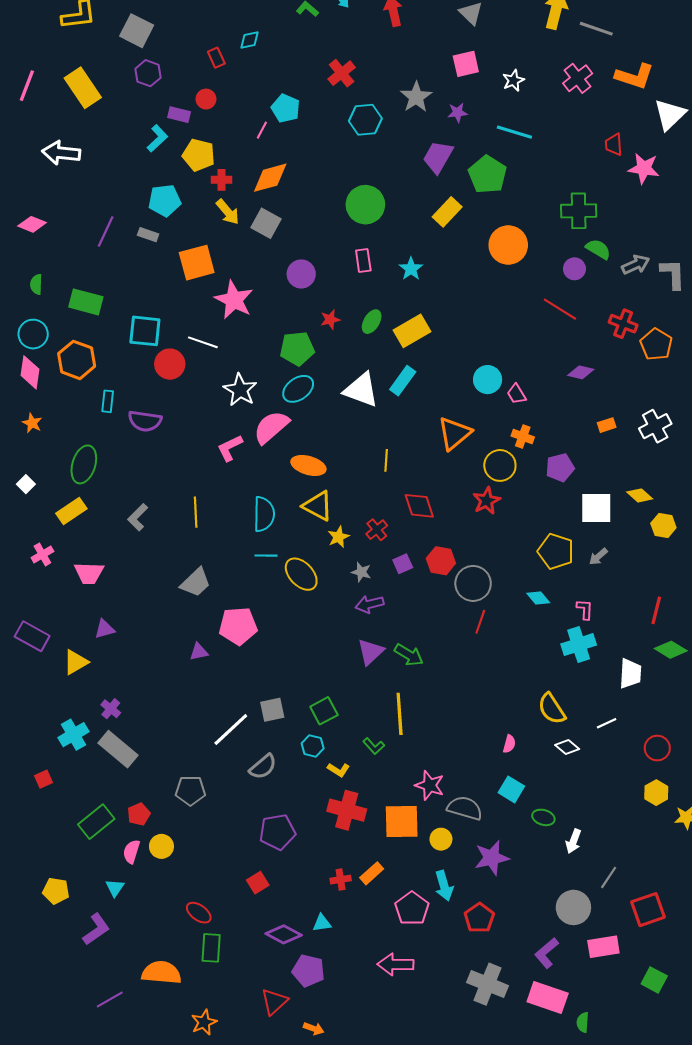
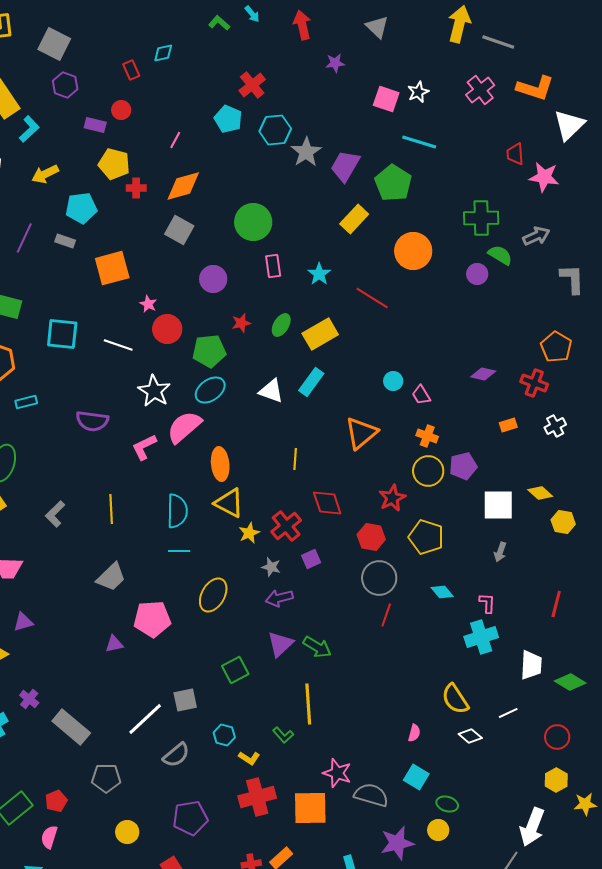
pink square: (466, 64) -> (386, 99), moved, turned 32
gray star: (416, 97) -> (306, 152), moved
cyan pentagon: (286, 108) -> (228, 119), moved
purple star: (458, 113) -> (335, 63), moved
cyan L-shape: (157, 138) -> (29, 129), moved
green circle: (365, 205) -> (253, 222), moved
yellow arrow: (228, 212) -> (45, 174), moved, turned 104
gray arrow: (636, 265) -> (536, 236), moved
pink star: (234, 300) -> (148, 304), size x0.5
red line: (560, 309) -> (372, 298), moved
red cross: (623, 324) -> (534, 383), moved
red circle: (170, 364) -> (167, 329), moved
cyan circle: (488, 380) -> (393, 381), size x0.7
white triangle: (361, 390) -> (271, 391), size x0.7
cyan rectangle: (108, 401) -> (26, 402), turned 70
purple semicircle: (145, 421) -> (92, 421), moved
white cross: (655, 426) -> (555, 426), size x0.7
orange ellipse: (308, 465) -> (220, 464), turned 68
yellow circle: (500, 465) -> (428, 471), moved
red cross: (377, 530) -> (286, 526), size x1.4
yellow pentagon: (556, 551) -> (426, 537), moved
gray arrow: (598, 557) -> (500, 552), turned -30
red hexagon: (441, 561) -> (371, 537), moved
yellow ellipse: (301, 574) -> (213, 595), moved, turned 72
green diamond: (671, 650) -> (570, 682), moved
green square: (324, 711) -> (235, 670), moved
gray rectangle: (118, 749) -> (71, 727), moved
red cross: (347, 810) -> (257, 797), turned -30
yellow circle: (441, 839) -> (438, 830), moved
white arrow: (573, 841) -> (532, 827), moved, size x1.6
yellow circle: (161, 846) -> (127, 832), moved

